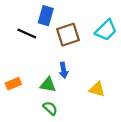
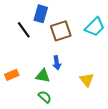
black line: (27, 33) -> (24, 30), turned 30
yellow triangle: (97, 89) -> (87, 80), turned 35

